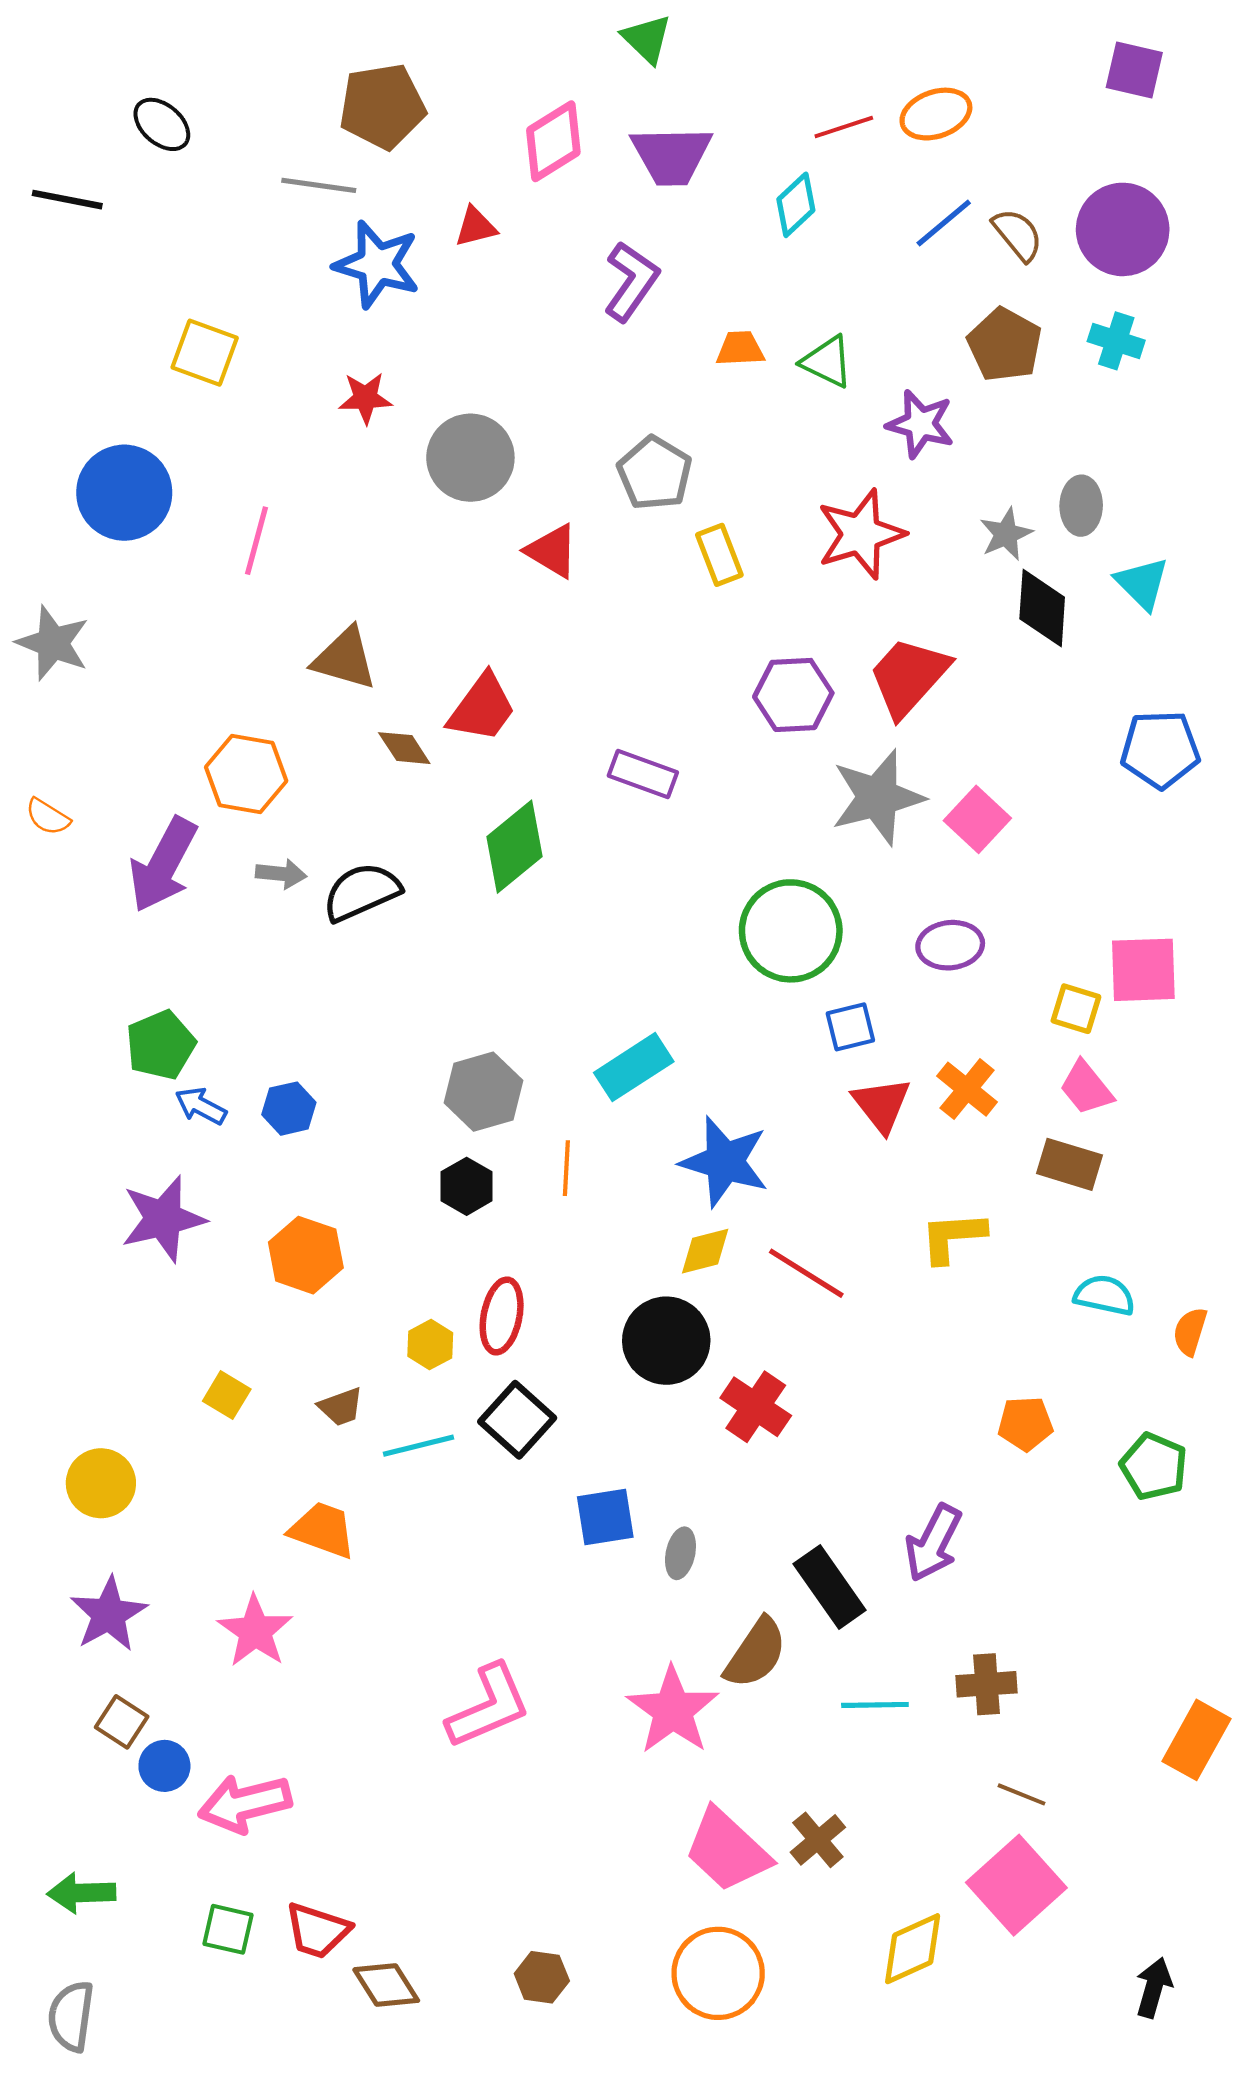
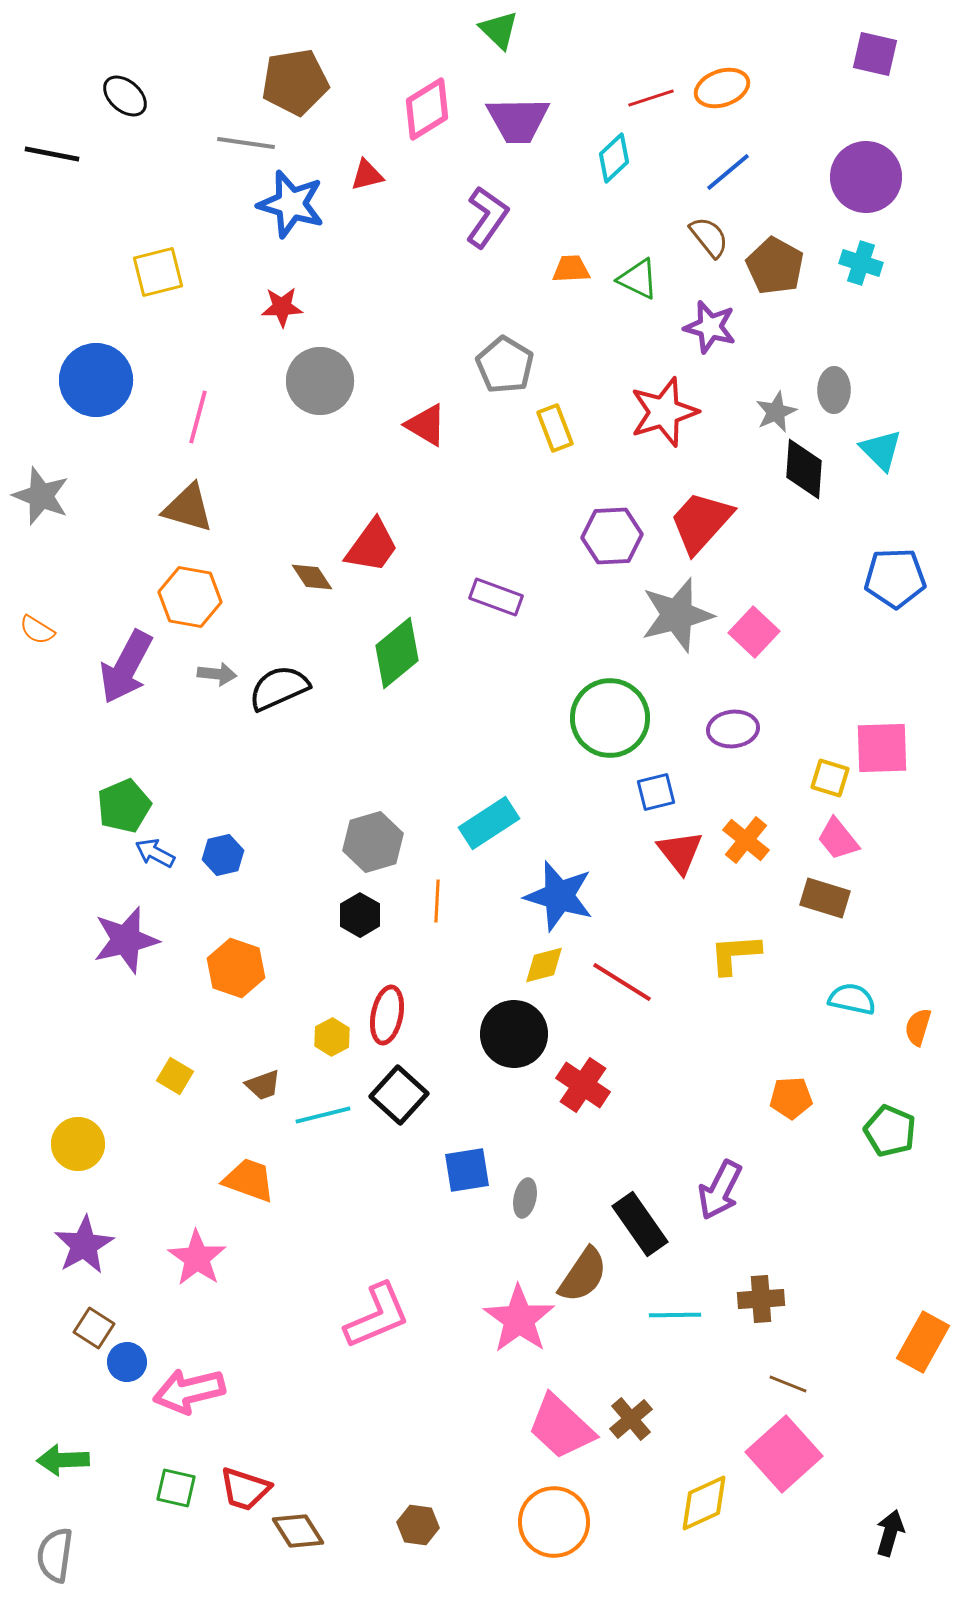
brown semicircle: (1018, 235) -> (709, 237), moved
yellow square: (205, 353) -> (158, 272), turned -34
gray circle: (470, 458) -> (320, 381), moved
brown triangle: (345, 659) -> (188, 508), moved

